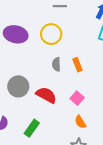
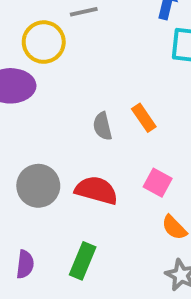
yellow circle: (51, 34) -> (44, 42), moved

